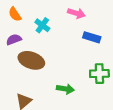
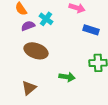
purple semicircle: (14, 40) -> (28, 26), moved

